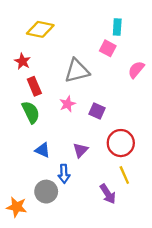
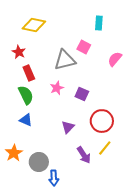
pink square: (108, 48) -> (84, 47), moved
blue triangle: (43, 150) -> (26, 120), moved
blue arrow: (64, 174) -> (54, 178), moved
yellow line: (124, 175) -> (105, 148), turned 63
purple arrow: (108, 194) -> (84, 155), moved
orange star: (17, 207) -> (14, 153), moved, turned 30

